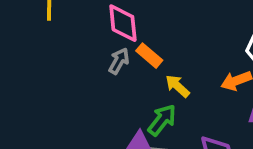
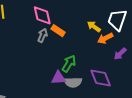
yellow arrow: (177, 86) -> (94, 27), moved

